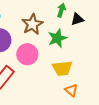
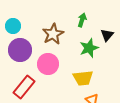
black triangle: (77, 19) -> (107, 35), moved, turned -32
green star: (57, 38) -> (89, 48), moved

